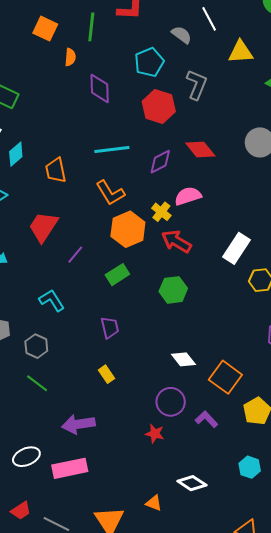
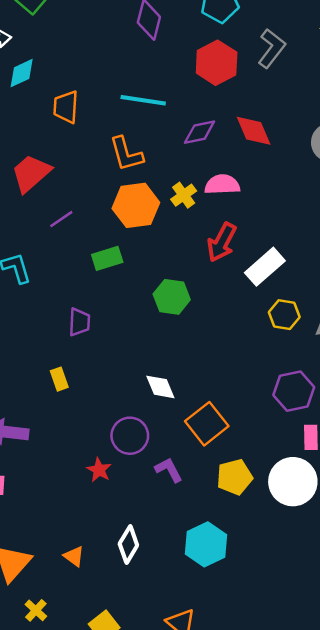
red arrow: (176, 241) -> (222, 242), moved, turned -108
cyan hexagon: (250, 467) -> (206, 544), size x1.5
white diamond: (192, 483) -> (128, 545), turned 72

